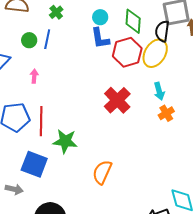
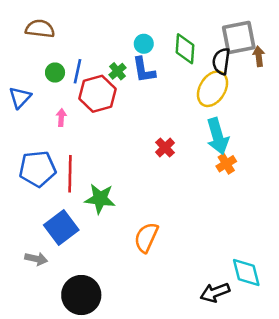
green cross: (56, 12) -> (118, 71), moved
red hexagon: (127, 52) -> (98, 94), moved
cyan arrow: (159, 91) -> (218, 136), size x1.6
red cross: (117, 100) -> (165, 148), size x0.6
blue square: (34, 164) -> (61, 228), turned 32

